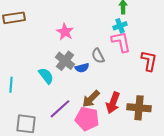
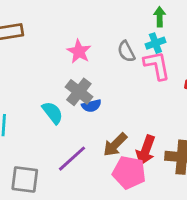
gray semicircle: (98, 56) -> (126, 51), moved
blue semicircle: (82, 68) -> (91, 106), moved
pink pentagon: (87, 119) -> (129, 172), moved

